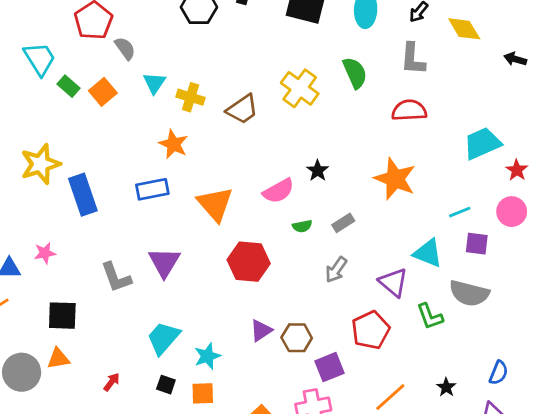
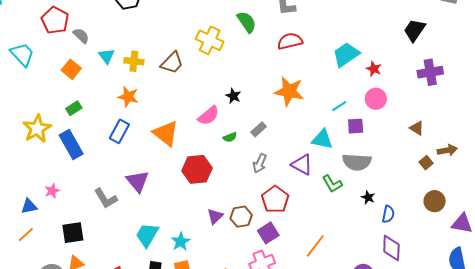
green rectangle: (68, 86) -> (74, 108), moved, turned -63
blue rectangle: (152, 189) -> (119, 131), turned -40
red pentagon: (371, 330) -> (275, 199), moved
black star: (446, 387) -> (368, 197), moved

